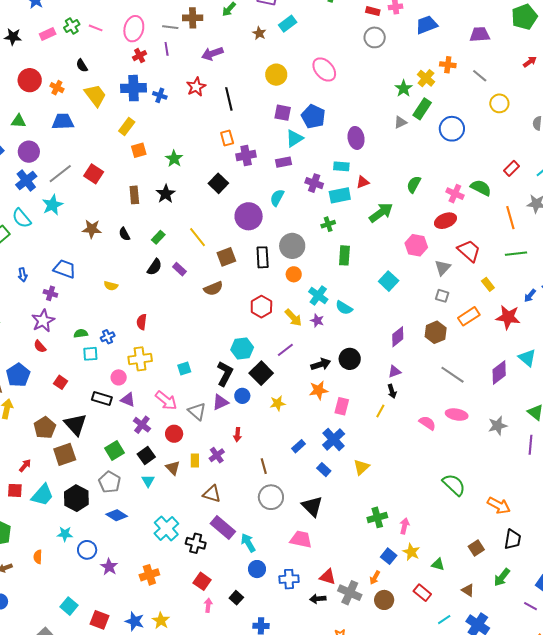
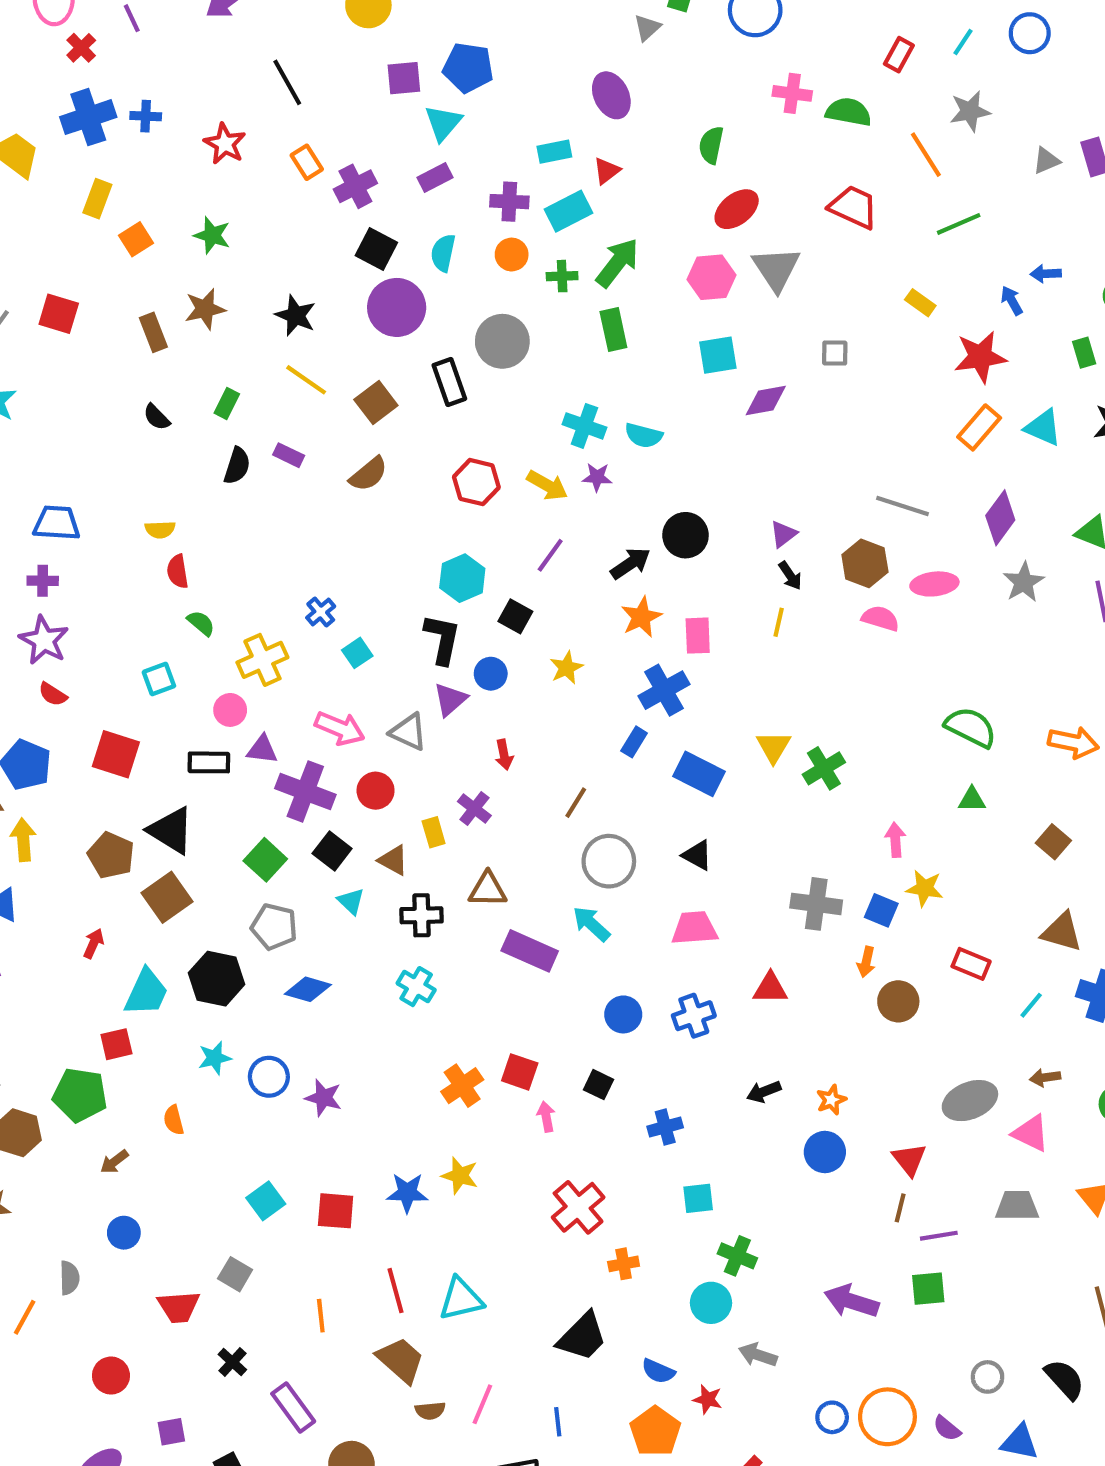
red star: (196, 87) -> (225, 144), moved
purple ellipse: (356, 138) -> (611, 95), moved
black square: (218, 183) -> (376, 249), moved
black star: (166, 194) -> (296, 315), moved
pink cross: (455, 194) -> (792, 93), moved
green arrow: (381, 213) -> (617, 263), moved
red ellipse: (445, 221) -> (737, 209), moved
green cross: (328, 224) -> (562, 276), turned 32
brown star: (92, 229) -> (205, 309), moved
pink hexagon: (416, 245) -> (711, 277), moved
red trapezoid: (469, 251) -> (854, 207), moved
gray triangle: (443, 268) -> (776, 269), moved, size x1.4
orange circle: (294, 274) -> (512, 255), moved
cyan square: (389, 281) -> (718, 355), turned -36
blue arrow: (530, 296) -> (1012, 301), turned 128
orange rectangle: (469, 316) -> (979, 427), moved
red semicircle: (142, 322) -> (178, 571), moved
brown hexagon: (436, 332) -> (865, 563), moved
green semicircle: (81, 333) -> (201, 623), moved, turned 64
blue cross: (108, 337) -> (321, 612), moved
purple diamond: (398, 337) -> (766, 401), moved, turned 45
purple diamond: (499, 372) -> (1000, 518), moved
black square: (261, 373) -> (515, 616), size x0.7
red square: (61, 382) -> (116, 754), size x1.6
purple cross: (142, 425) -> (305, 791), size x1.5
blue cross: (334, 439) -> (664, 690), moved, turned 30
brown line: (264, 466) -> (576, 803), turned 63
blue rectangle: (324, 470) -> (699, 774), size x1.6
red square: (15, 490) -> (116, 1044), moved
black triangle: (312, 506) -> (697, 855), size x0.7
green cross: (377, 517) -> (824, 768), moved
cyan cross: (166, 528) -> (416, 987), size x0.7
black cross: (196, 543) -> (422, 915), moved
cyan arrow: (248, 543) -> (591, 924), moved
green triangle: (438, 564) -> (972, 800), moved
orange cross: (149, 575) -> (462, 1086), moved
brown triangle: (468, 590) -> (1062, 932), size x1.5
gray cross: (350, 593) -> (816, 904), moved
black arrow: (318, 599) -> (764, 1092), moved
cyan square: (69, 606) -> (266, 1201), turned 30

